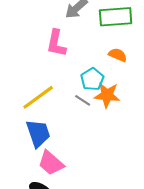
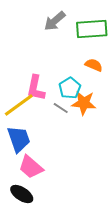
pink L-shape: (56, 43) -> (36, 88), moved

